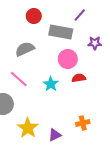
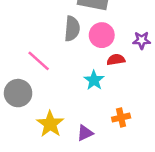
purple star: (95, 43) -> (142, 40), moved
gray semicircle: (25, 49) -> (72, 29), moved, turned 120
cyan star: (51, 84) -> (94, 80), moved

